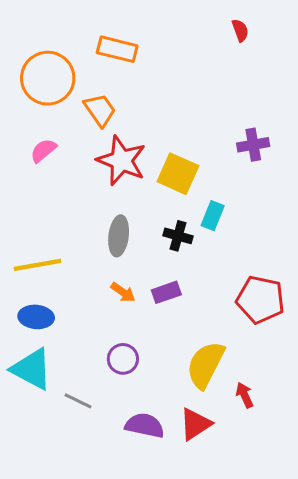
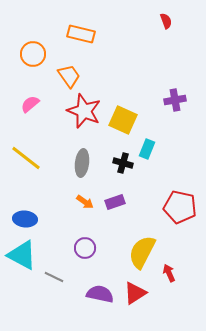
orange circle: (48, 78) -> (33, 54), size x0.7
yellow line: (38, 265) -> (26, 158), moved, turned 48

